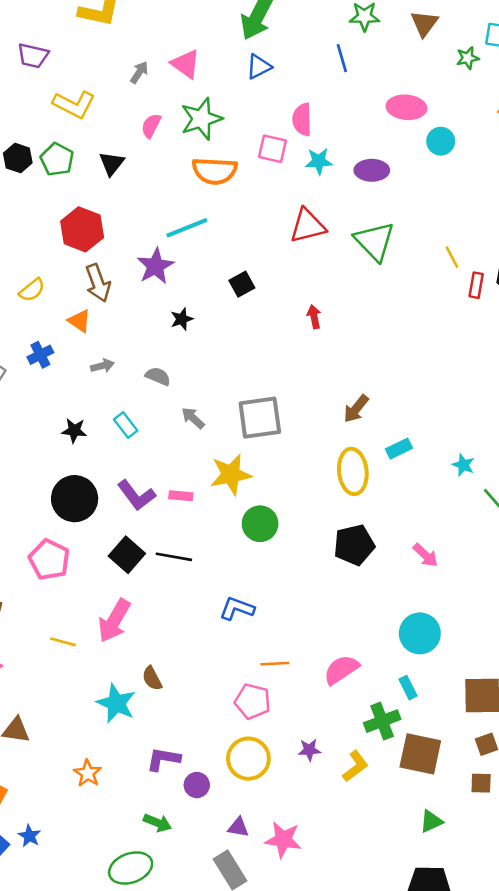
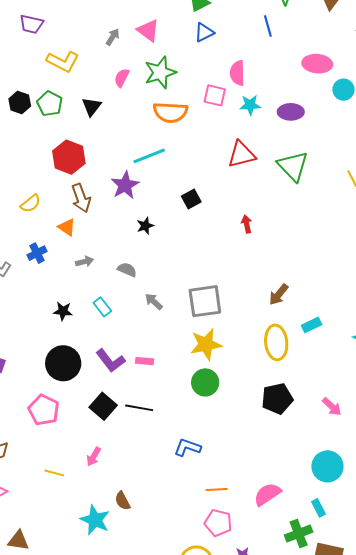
yellow star: (231, 474) -> (206, 344), moved
pink arrow: (114, 621) -> (94, 457), size x0.6
pink pentagon: (253, 701) -> (218, 523), moved

